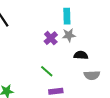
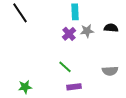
cyan rectangle: (67, 16) -> (75, 12), moved
black semicircle: (81, 55) -> (111, 28), moved

